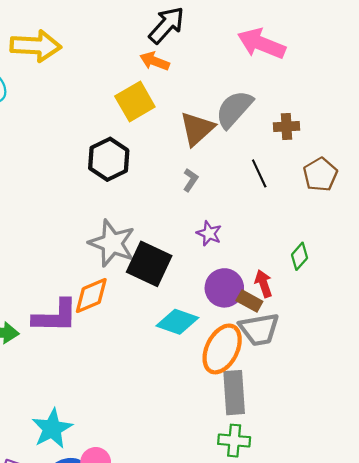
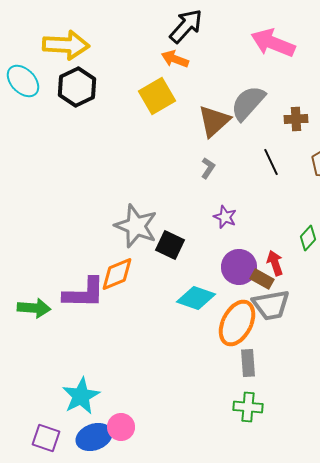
black hexagon: (109, 159) -> (77, 87), moved
black square: (149, 264) -> (170, 245), size x0.7
gray rectangle: (234, 393) -> (248, 363), size x0.7

